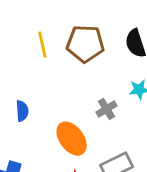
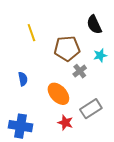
brown pentagon: (85, 44) -> (67, 48), moved

